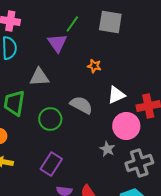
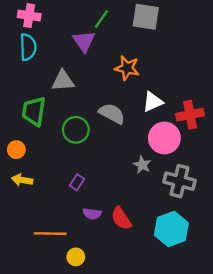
orange star: (94, 66) -> (127, 68), size x1.5
gray cross: (139, 163) -> (180, 181), turned 32
purple rectangle: (51, 164) -> (77, 182), size x0.6

